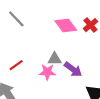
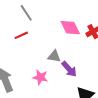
red line: (16, 65) -> (21, 35), moved
pink star: (47, 72) -> (40, 77), moved

